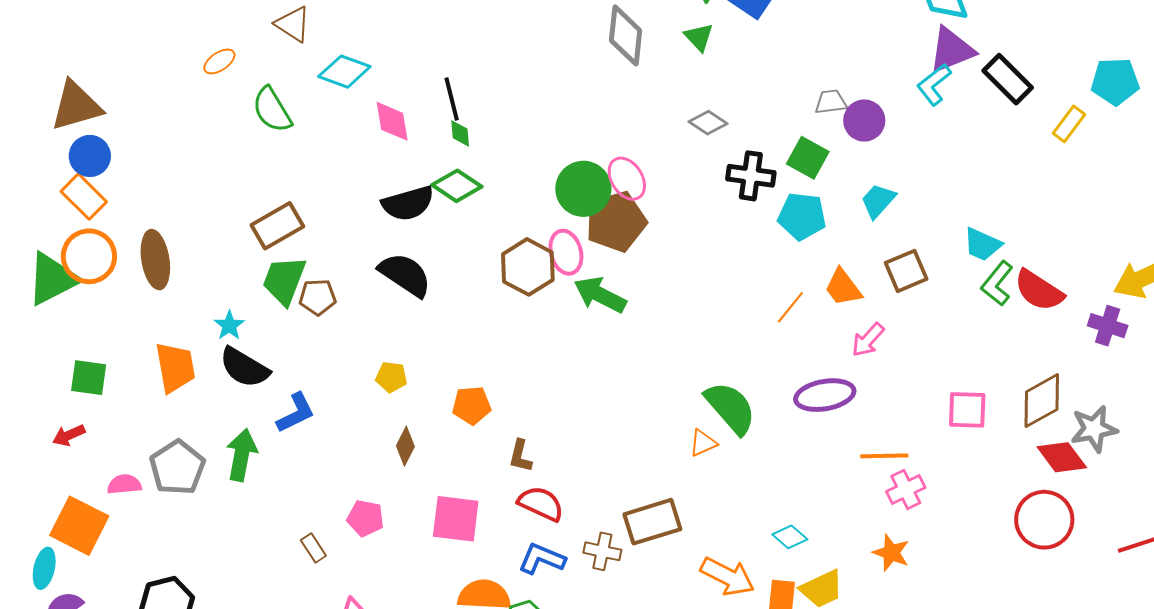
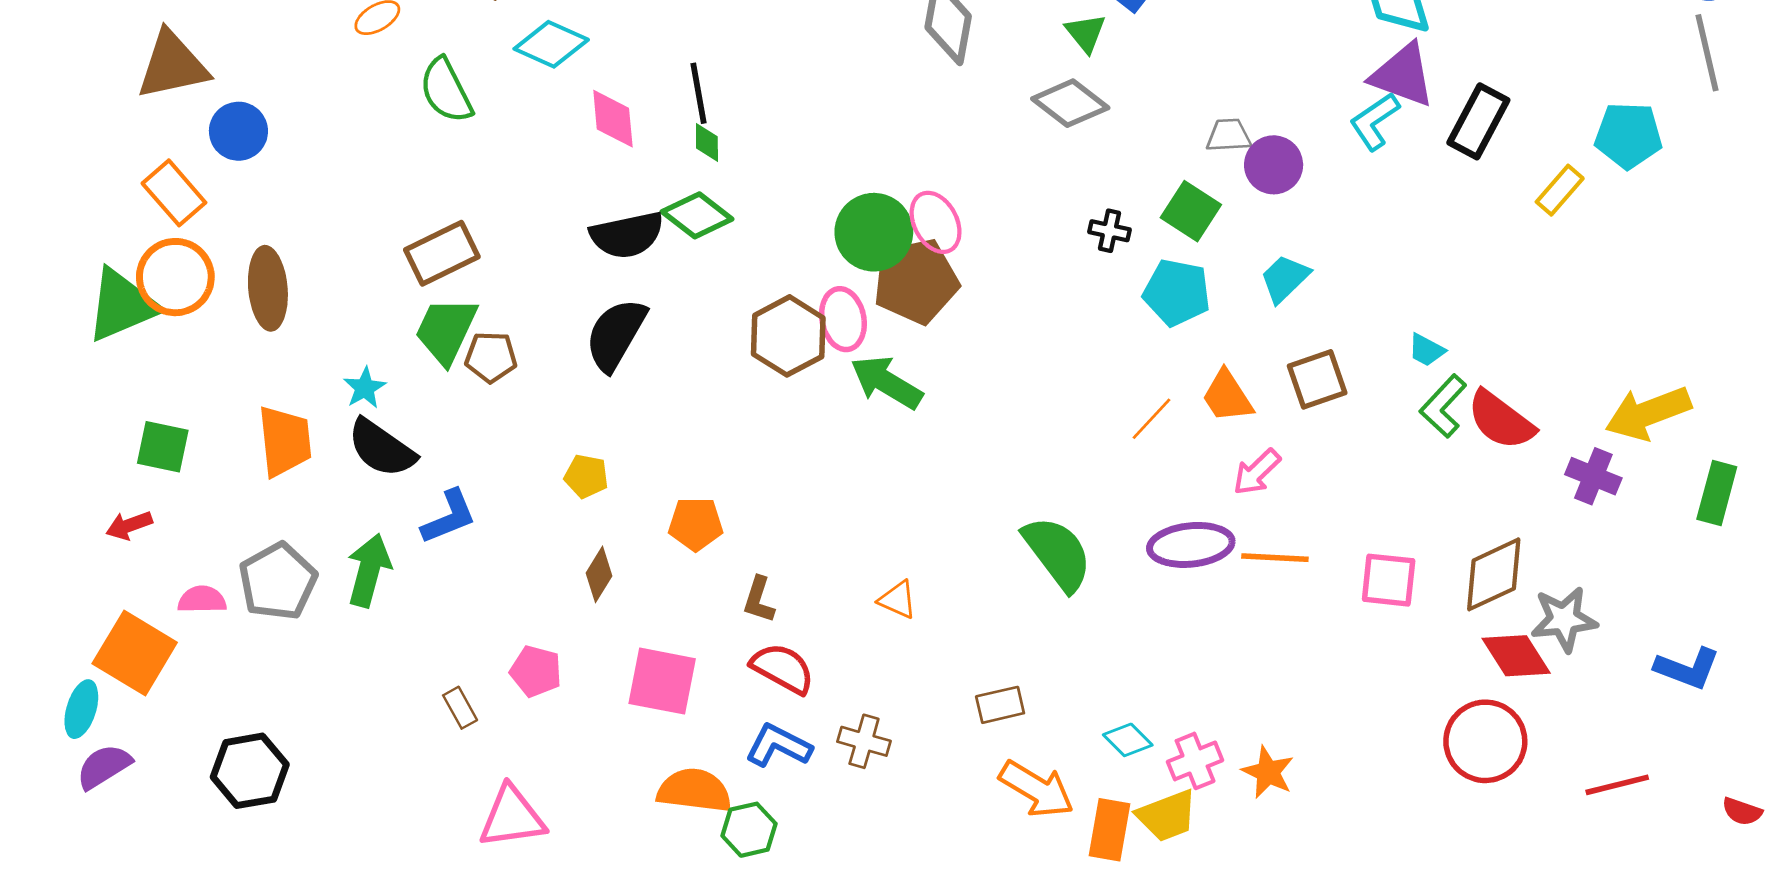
green triangle: (699, 37) -> (1086, 33), moved
purple triangle: (951, 50) -> (1403, 75), turned 38
black rectangle: (1008, 79) -> (1478, 121), turned 69
gray diamond: (708, 123) -> (1070, 103), moved, size x1.4
blue circle: (90, 156) -> (238, 131), moved
black cross: (751, 176) -> (1109, 231), size x0.6
cyan trapezoid: (982, 244) -> (1426, 350), size x0.7
black semicircle: (405, 275) -> (616, 335), turned -98
orange triangle: (703, 443) -> (898, 600), moved, turned 44
orange line: (884, 456) -> (1275, 558), moved
pink cross: (906, 489) -> (1195, 761), moved
brown rectangle: (652, 522) -> (1000, 705), moved, size x0.6

